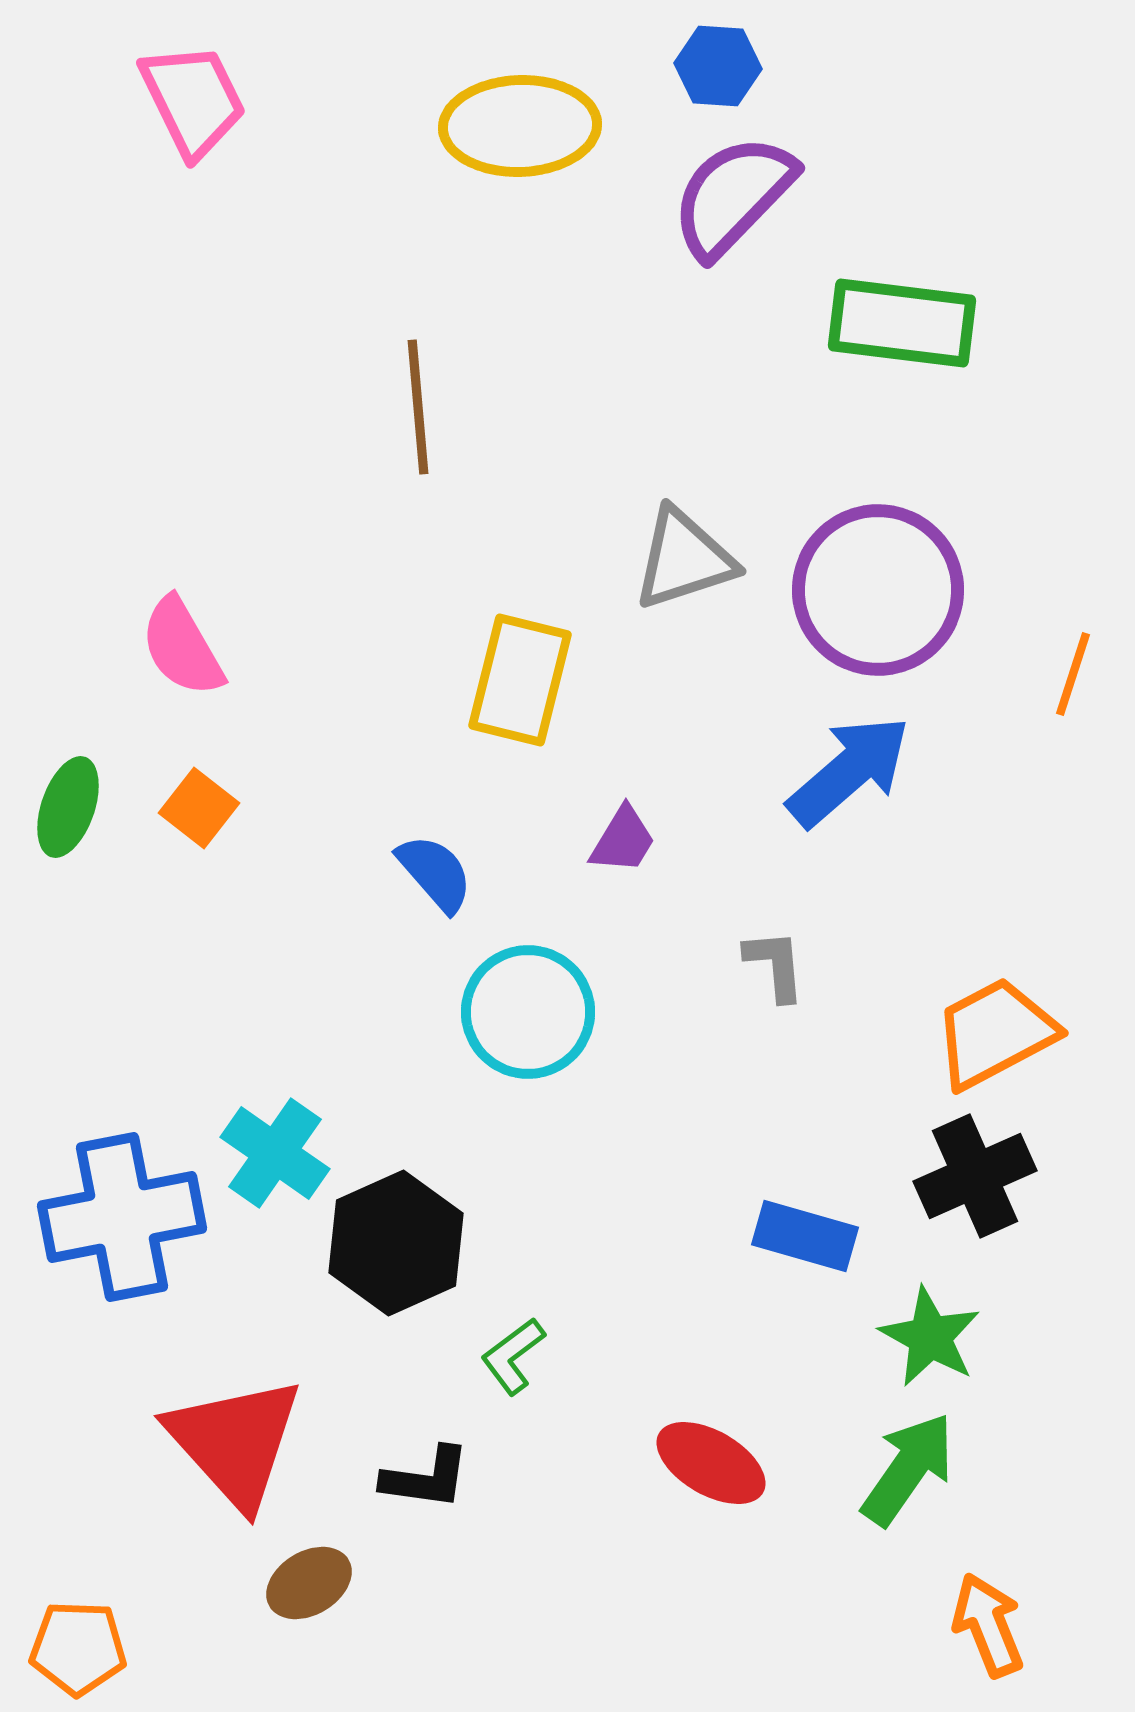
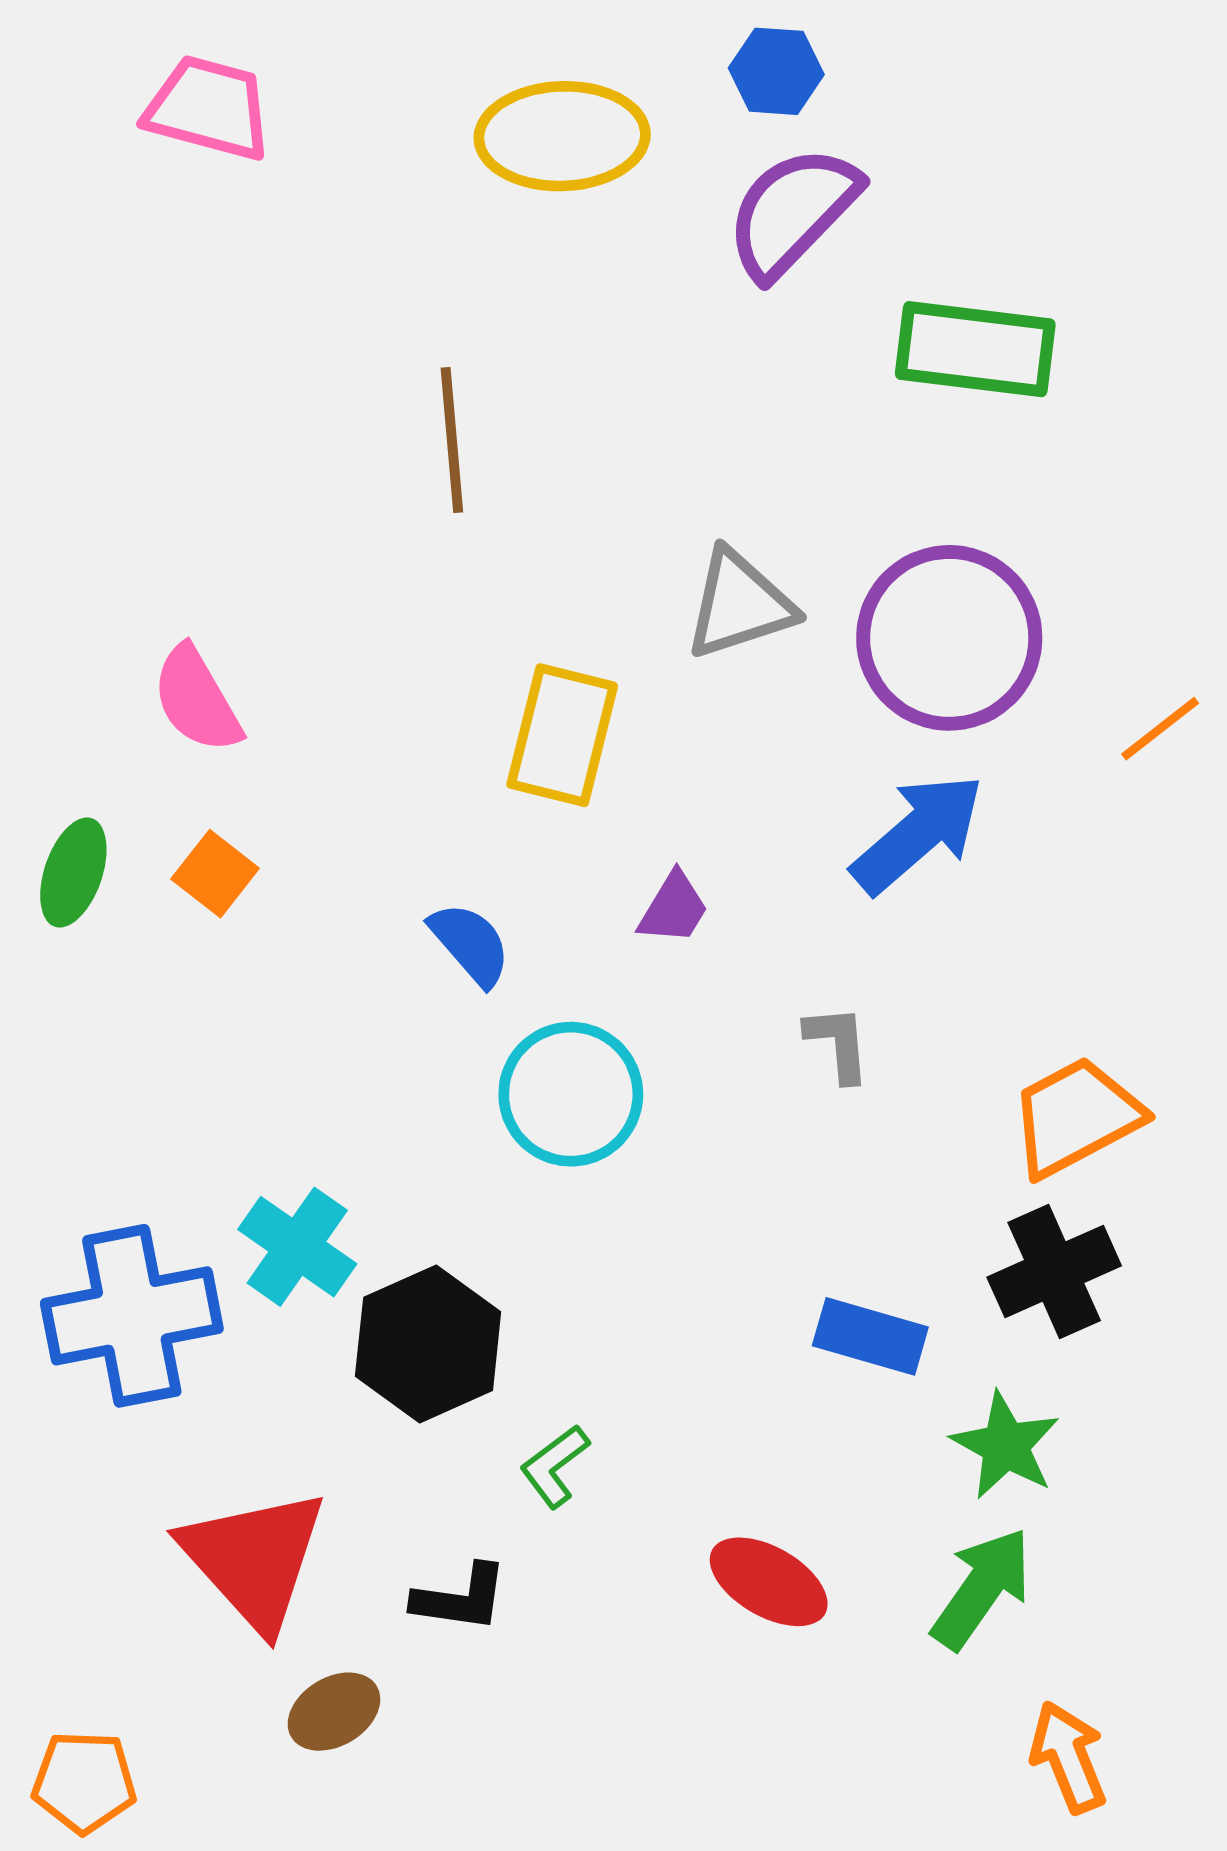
pink trapezoid: (193, 100) -> (209, 108), turned -49
orange line: (1073, 674) -> (1160, 729), turned 34

